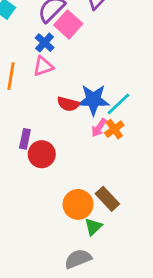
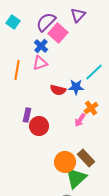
blue star: (93, 100) -> (76, 87), size x0.7
cyan line: (118, 104) -> (94, 72), moved
pink arrow: (99, 128) -> (80, 120), moved
green triangle: (93, 227) -> (76, 178), size x1.6

